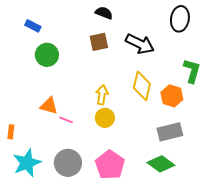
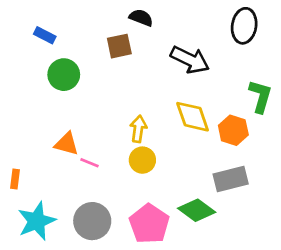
brown square: (99, 42) -> (119, 46), moved
yellow diamond: (142, 86) -> (193, 117), turned -32
green diamond: (161, 164) -> (197, 210), moved

